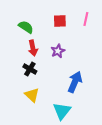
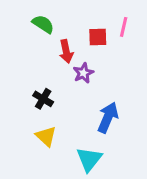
red square: (60, 21) -> (98, 37), moved
green semicircle: (26, 27) -> (43, 24), moved
red arrow: (33, 48) -> (66, 51), moved

